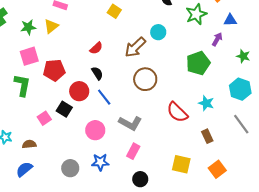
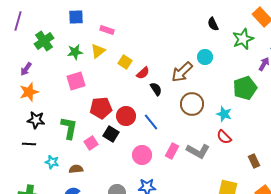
yellow square: (114, 11) -> (125, 62), moved
red pentagon: (54, 70) -> (101, 108), moved
black semicircle: (97, 73) -> (156, 89), moved
green L-shape: (22, 85) -> (69, 128), moved
cyan star: (206, 103) -> (224, 114), moved
red semicircle: (177, 112) -> (224, 137), size x0.7
gray L-shape: (130, 123) -> (198, 151), moved
pink rectangle: (133, 151) -> (172, 151), moved

